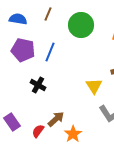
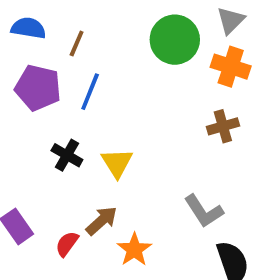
brown line: (48, 14) -> (77, 43), moved
green circle: (81, 25) -> (175, 40), moved
yellow triangle: (94, 86) -> (117, 163), moved

